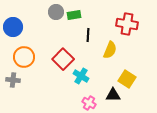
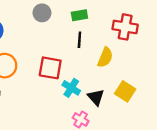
green rectangle: (74, 15) -> (79, 15), moved
red square: (63, 59) -> (50, 68), turned -35
black triangle: (113, 95) -> (96, 97), moved, turned 49

